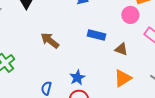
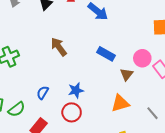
pink circle: (130, 15) -> (142, 58), moved
brown triangle: (121, 49) -> (127, 74), turned 32

